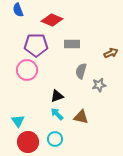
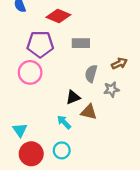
brown arrow: (111, 53) -> (119, 63), moved
black triangle: (57, 96) -> (73, 97), moved
brown triangle: (81, 117) -> (89, 112), moved

